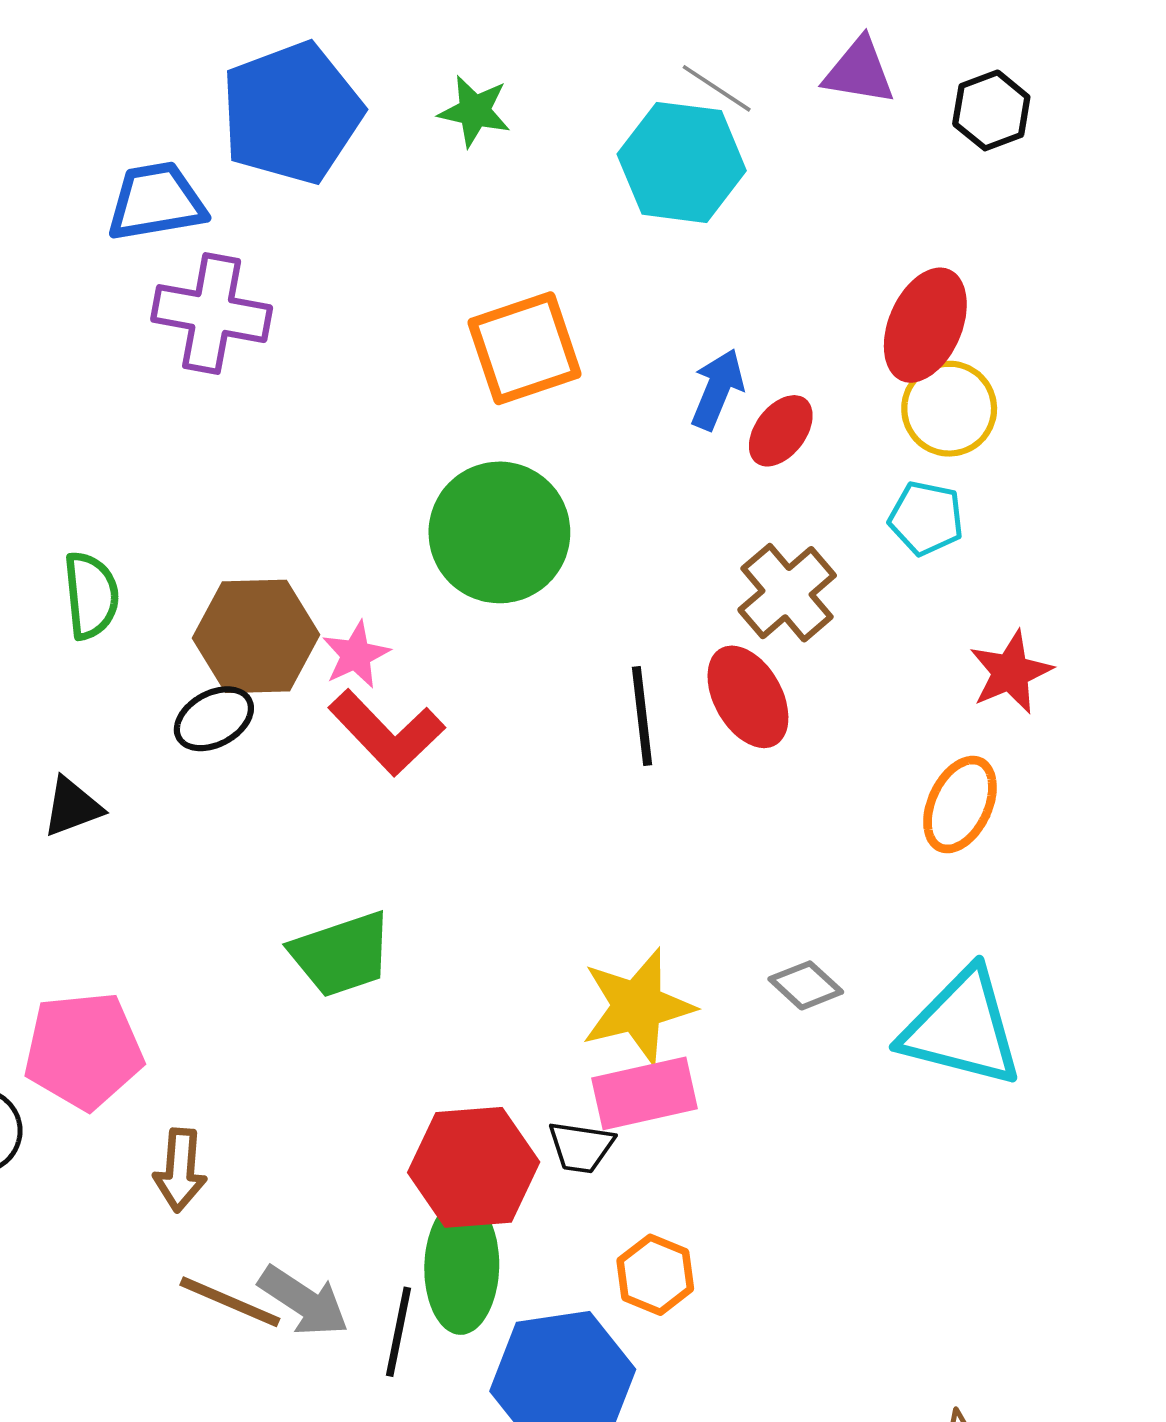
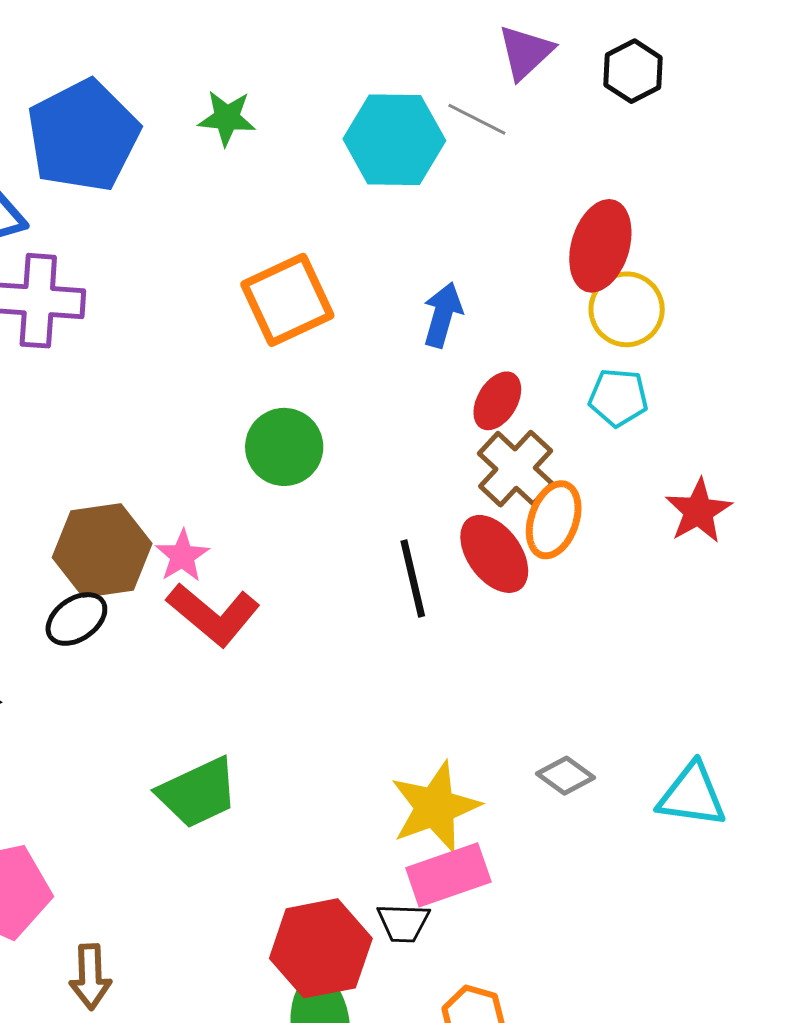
purple triangle: (859, 71) -> (526, 52), turned -46
gray line: (717, 88) -> (477, 119), moved
red ellipse: (781, 431) -> (497, 401), moved
green circle: (499, 532) -> (284, 447), size x0.7
orange ellipse: (960, 805) -> (554, 520), moved
cyan triangle: (962, 1028) -> (692, 795), size x0.7

